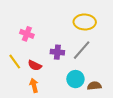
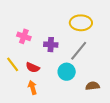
purple cross: (57, 52) -> (51, 45), moved
cyan circle: (75, 79) -> (67, 72), moved

